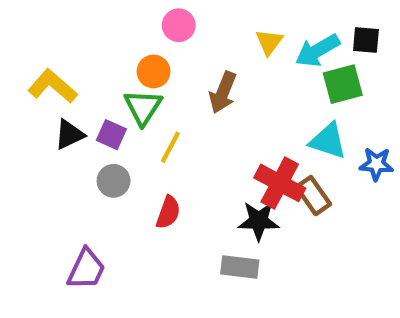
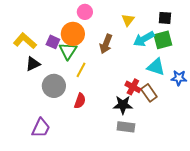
black square: (366, 40) -> (165, 18), moved
cyan arrow: (318, 50) -> (144, 39), moved
orange circle: (154, 71) -> (73, 34), size x1.5
purple square: (111, 135) -> (53, 42), moved
gray circle: (114, 181) -> (54, 86), size x1.5
red cross: (280, 183) -> (133, 87), size x0.7
gray rectangle: (240, 267) -> (126, 127), moved

